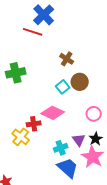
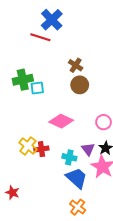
brown circle: (80, 82) -> (80, 85), moved
cyan square: (63, 87) -> (37, 88), moved, turned 32
red cross: (34, 124) -> (41, 149), moved
cyan cross: (61, 148) -> (69, 157), turned 32

